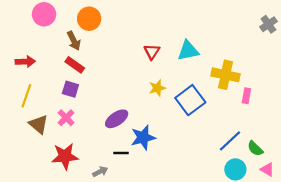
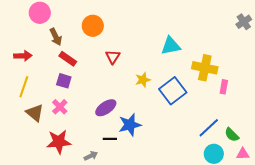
orange circle: (89, 19) -> (93, 26), moved
brown arrow: (74, 41) -> (56, 37), moved
red triangle: (152, 52) -> (113, 57), moved
pink triangle: (267, 169) -> (243, 154), turned -32

